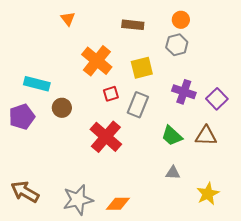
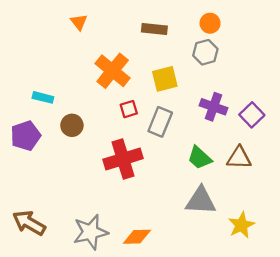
cyan rectangle: (37, 84) -> (43, 97), size x0.7
red cross: (106, 137) -> (123, 159), turned 32
gray triangle: (173, 173) -> (201, 201), size x1.8

